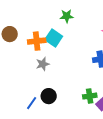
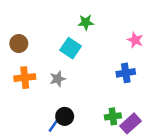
orange cross: (37, 41) -> (25, 78), moved
blue line: (32, 103) -> (54, 125), moved

